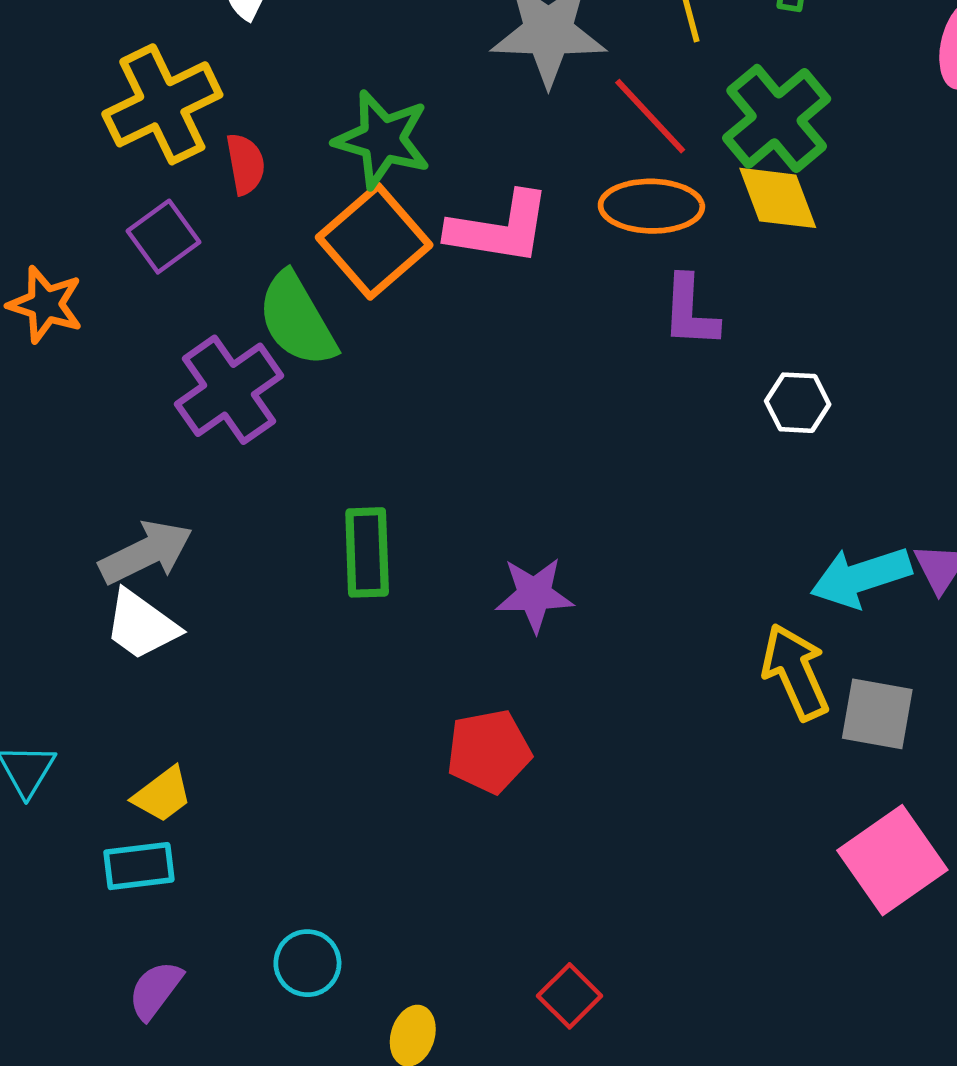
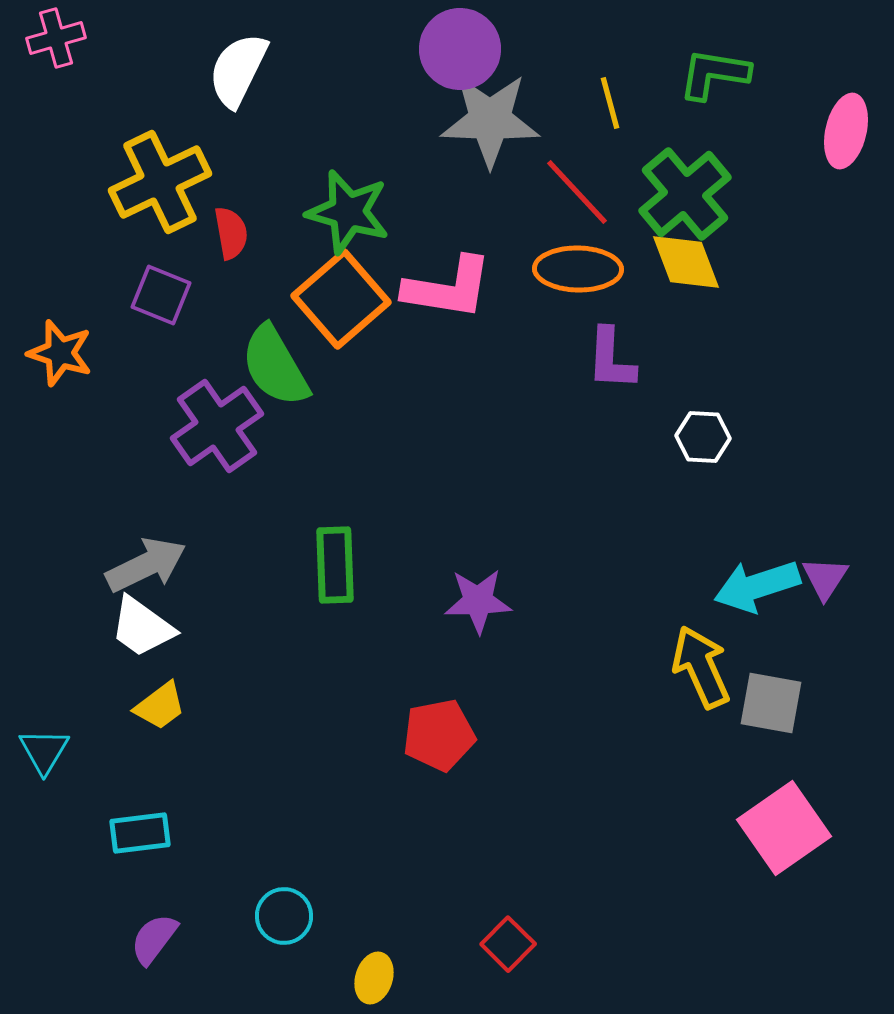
purple square: (164, 237) -> (161, 295), turned -32
yellow trapezoid: (162, 795) -> (160, 706), moved

